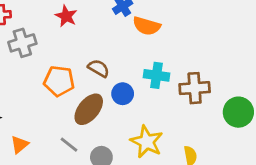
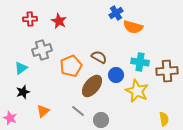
red star: (66, 16) -> (59, 21), moved
gray cross: (22, 43) -> (42, 50), moved
orange pentagon: (59, 81) -> (71, 66), turned -30
yellow star: (147, 142) -> (137, 91), moved

